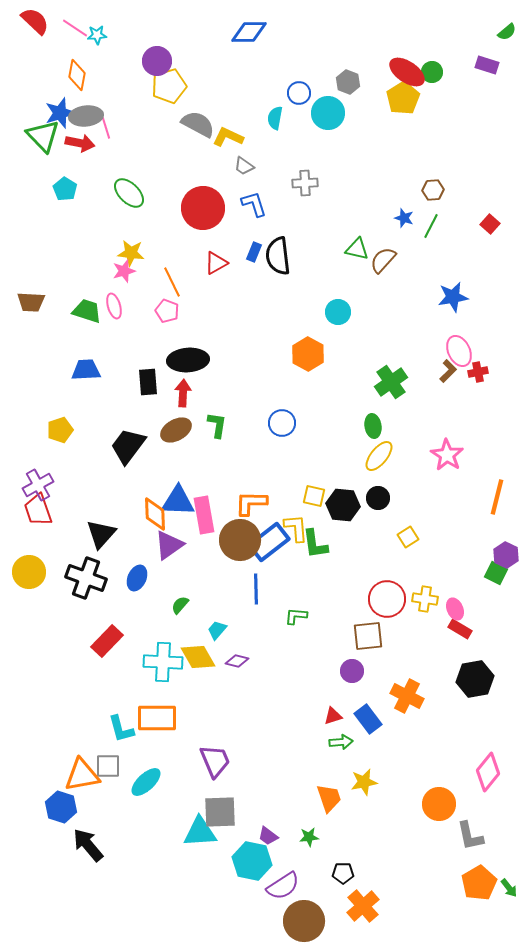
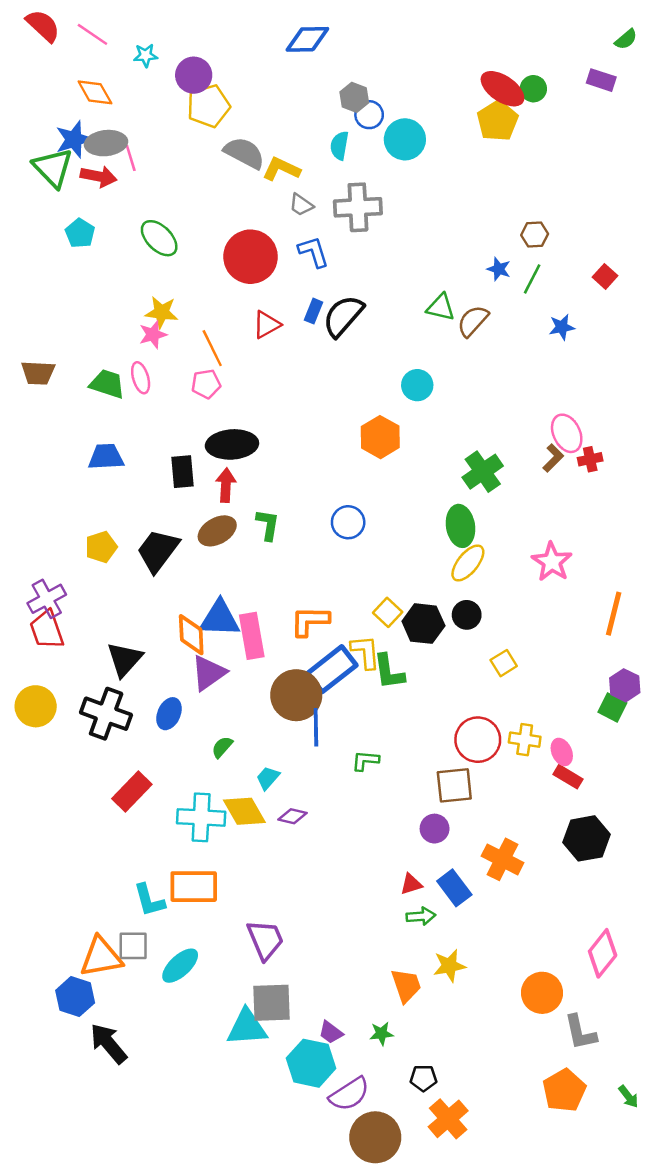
cyan star: (97, 35) -> (146, 55), moved
orange diamond: (77, 75) -> (95, 92), turned -40
gray hexagon: (348, 82) -> (354, 97), moved
gray cross: (305, 183) -> (358, 207), moved, size x1.5
black semicircle: (278, 256) -> (343, 316), turned 48
blue star: (453, 297) -> (562, 327), moved, size x0.7
pink pentagon: (167, 311) -> (206, 384), turned -30
green ellipse: (373, 426) -> (460, 526), size x1.4
yellow pentagon: (60, 430) -> (101, 547), moved
yellow square: (314, 496) -> (388, 612), turned 30
brown circle: (240, 540) -> (296, 695), moved
orange pentagon: (479, 883) -> (564, 1090), moved

